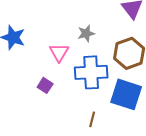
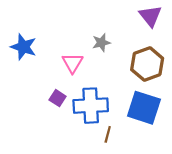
blue cross: (91, 72) -> (91, 106), moved

